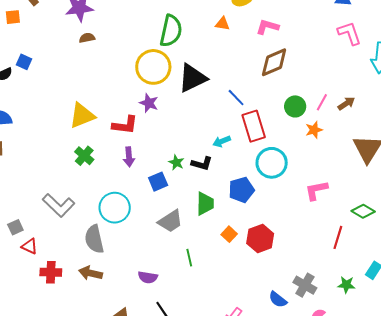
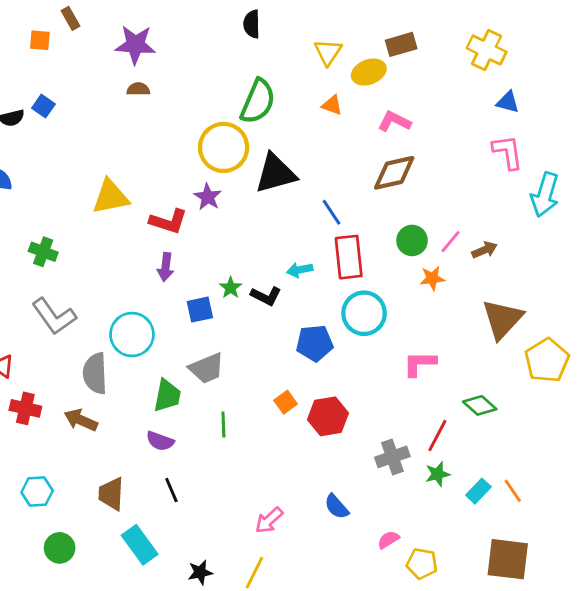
green cross: (84, 156) -> (43, 252), moved, turned -30
green trapezoid: (205, 204) -> (167, 396), moved
gray cross: (305, 285) -> (392, 457), moved, turned 30
green star: (346, 285) -> (438, 474), moved, turned -30

